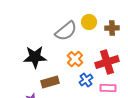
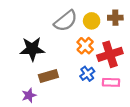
yellow circle: (89, 22) -> (92, 21), moved
orange cross: (75, 59) -> (85, 46), moved

